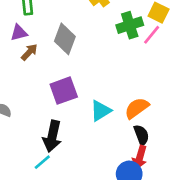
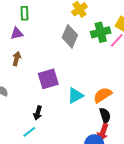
gray diamond: (65, 39) -> (70, 36), moved
brown arrow: (29, 52) -> (17, 59), moved, turned -32
black arrow: (52, 136) -> (38, 113), size x0.6

